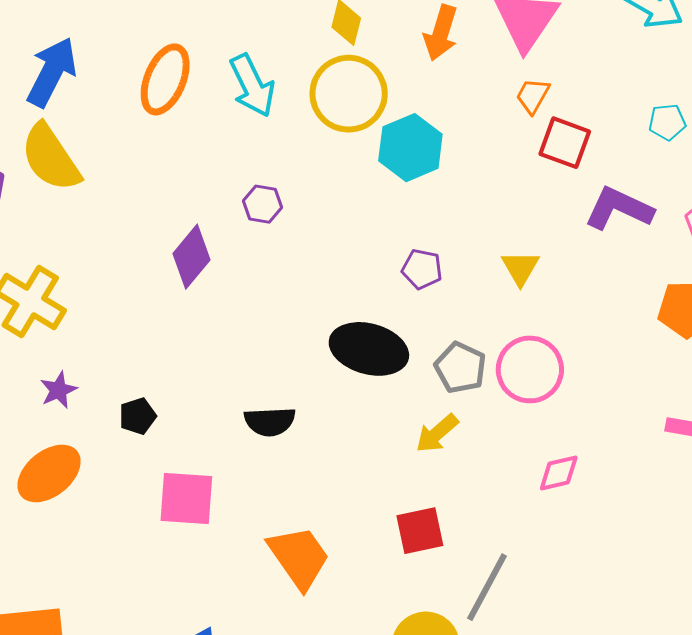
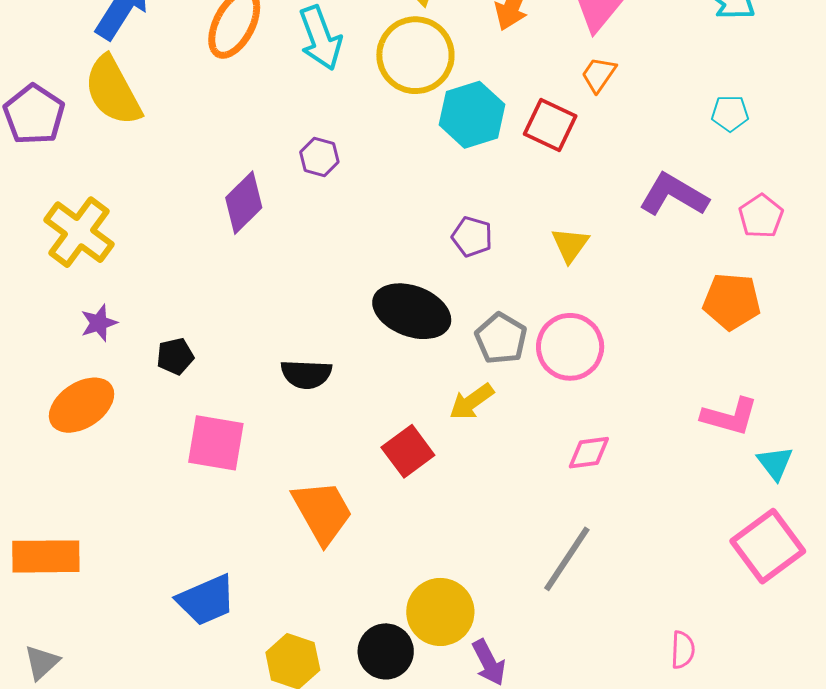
red square: (565, 143) -> (550, 125), moved
red square: (420, 531) -> (408, 451), moved, turned -30
gray line: (487, 587) -> (567, 559), moved

